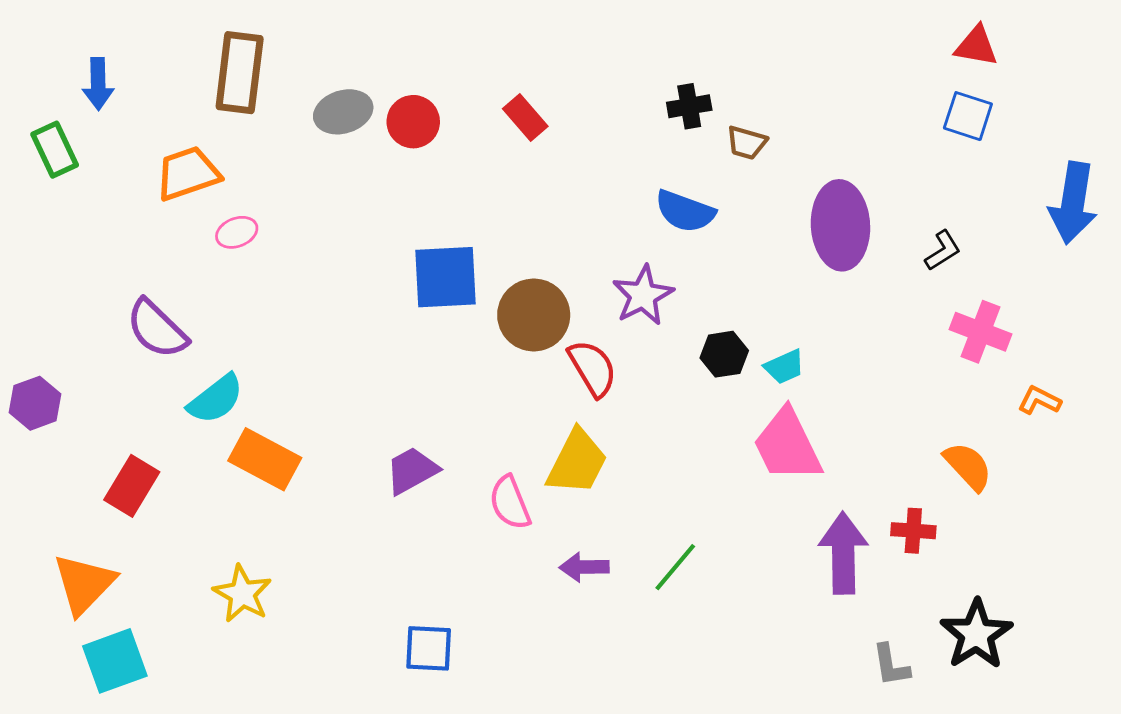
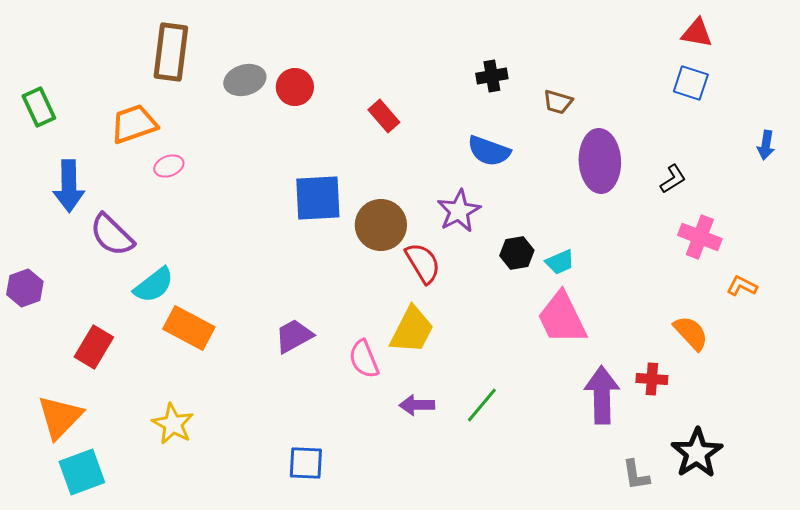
blue arrow: (98, 84) -> (69, 186), moved, size x1.4
red rectangle: (525, 117) -> (384, 116), moved
brown trapezoid: (747, 143) -> (558, 102), moved
blue arrow: (1073, 203) -> (766, 145), size x0.5

